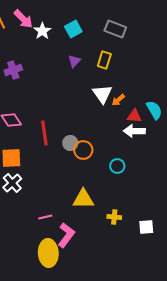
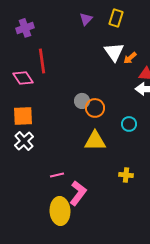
red line: (44, 133) -> (42, 61), moved
yellow triangle: (83, 199) -> (95, 141), moved

